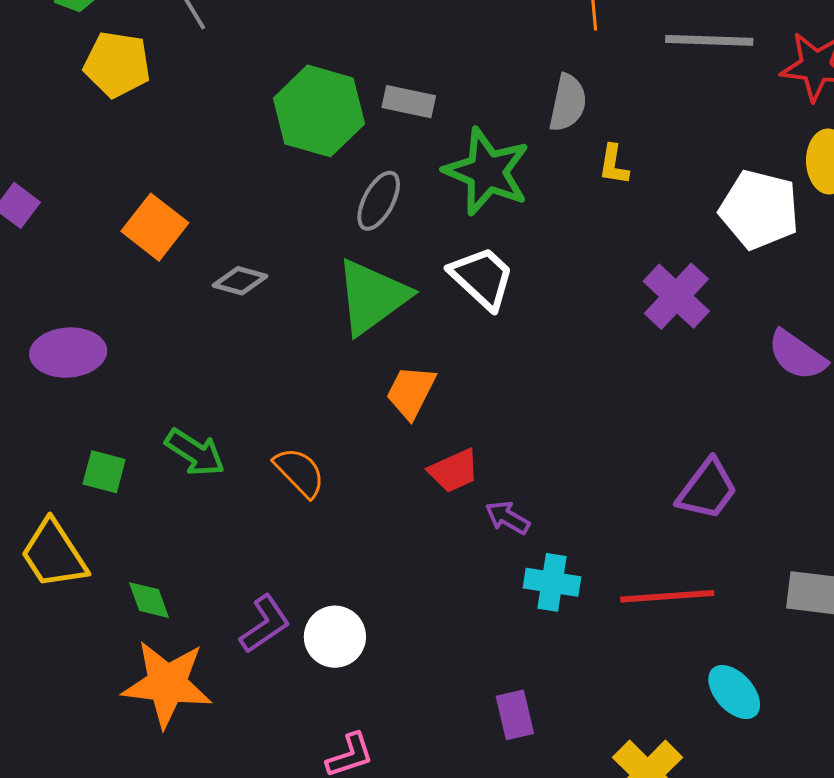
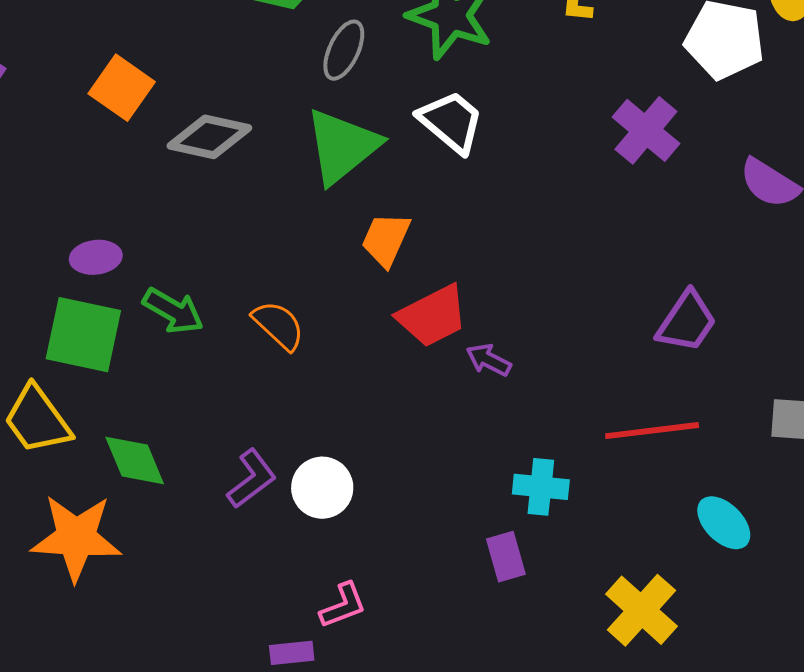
gray diamond: (240, 281) -> (209, 137), size x1.5
purple ellipse: (68, 353) -> (96, 257), moved, size x0.7
red trapezoid: (454, 471) -> (432, 316), size x1.4
green square: (104, 472) -> (83, 335), size x1.8
cyan cross: (552, 582) -> (541, 487), moved
green diamond: (149, 600) -> (135, 460), size x1.4
orange star: (167, 684) -> (76, 538), moved

